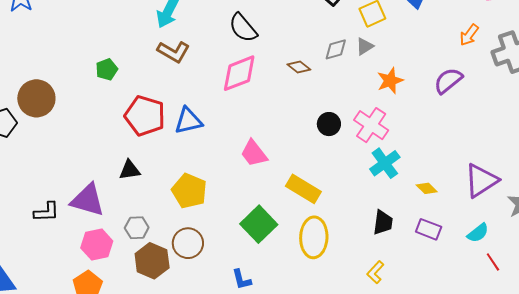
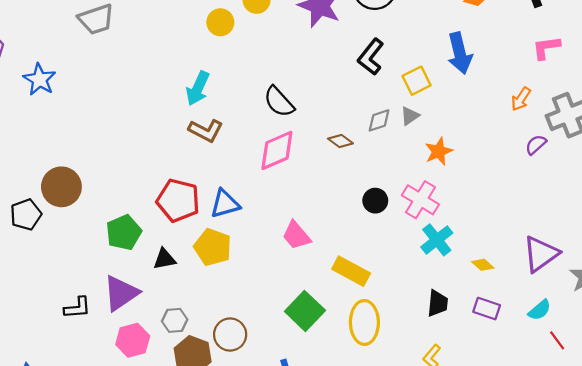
green pentagon: (107, 69) -> (124, 233), moved, size x1.5
purple semicircle: (448, 81) -> (536, 145), moved, size x0.7
yellow pentagon: (189, 191) -> (213, 247), moved
purple triangle: (88, 200) -> (121, 293), turned -48

